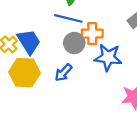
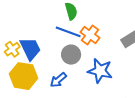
orange cross: (92, 34) -> (90, 35), moved, turned 30

